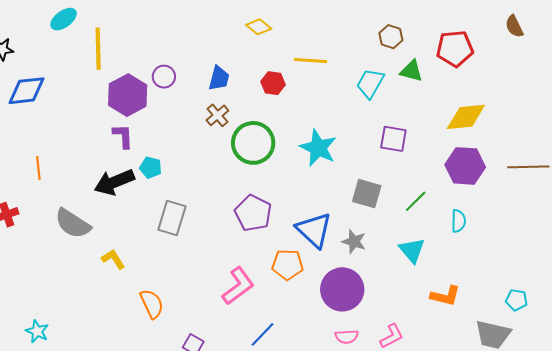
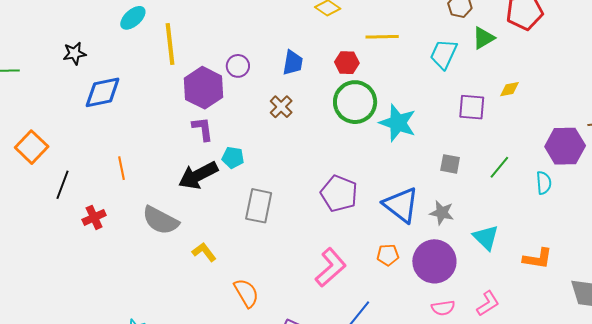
green triangle: (411, 71) -> (483, 38), turned -40
brown cross: (217, 115) -> (281, 107), moved
yellow diamond: (466, 117) -> (509, 89), moved, size x0.5
green circle: (253, 143) -> (355, 102), moved
purple hexagon: (465, 166) -> (565, 146), moved
gray square: (367, 194) -> (450, 164), size x0.7
cyan triangle: (412, 250) -> (486, 237), moved
orange pentagon: (288, 265) -> (388, 255), moved, size x0.7

